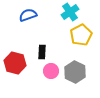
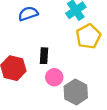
gray hexagon: (75, 72) -> (76, 92), moved

